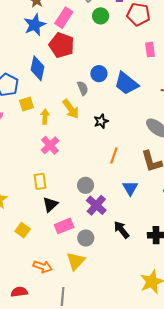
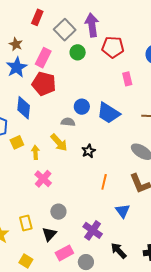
gray semicircle: (83, 88) -> (68, 122), turned -56
yellow rectangle: (40, 181) -> (26, 223), moved
gray circle: (86, 185) -> (58, 212), moved

